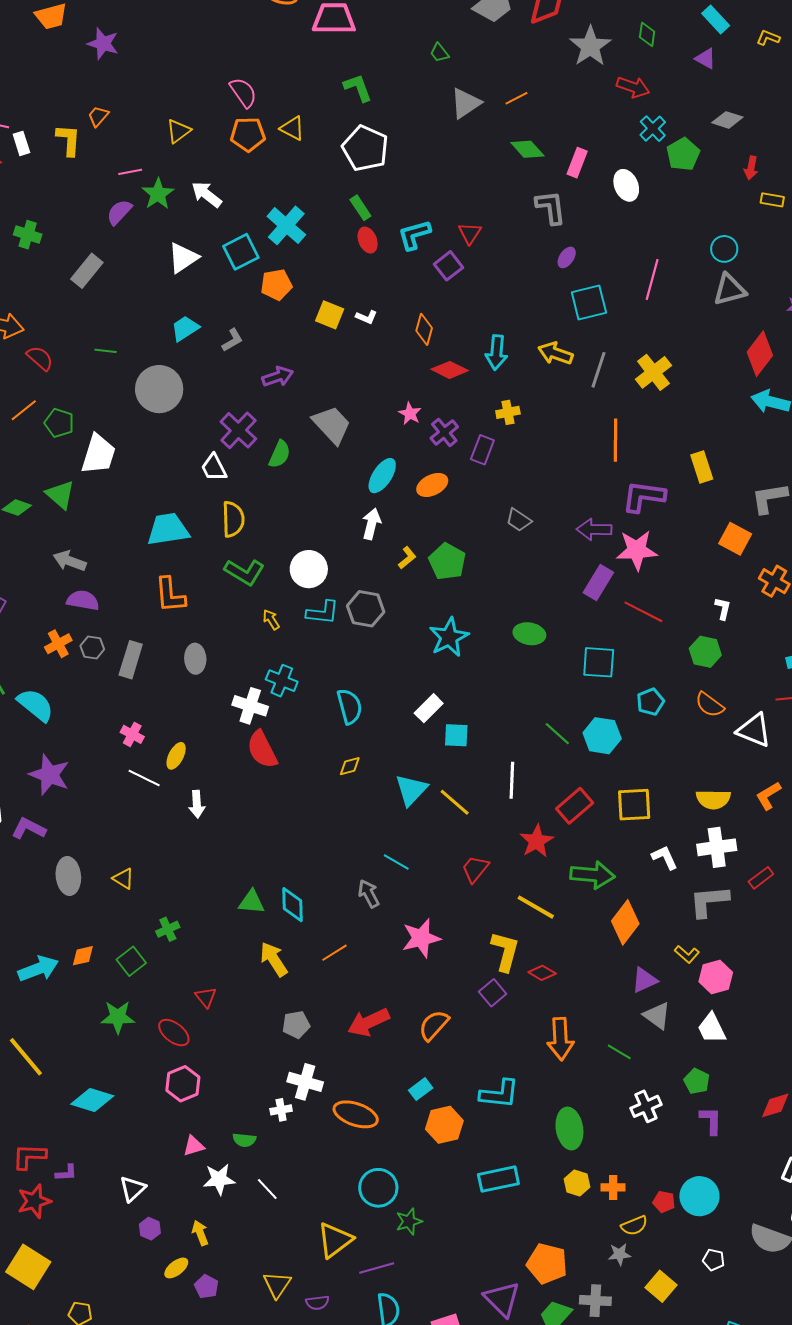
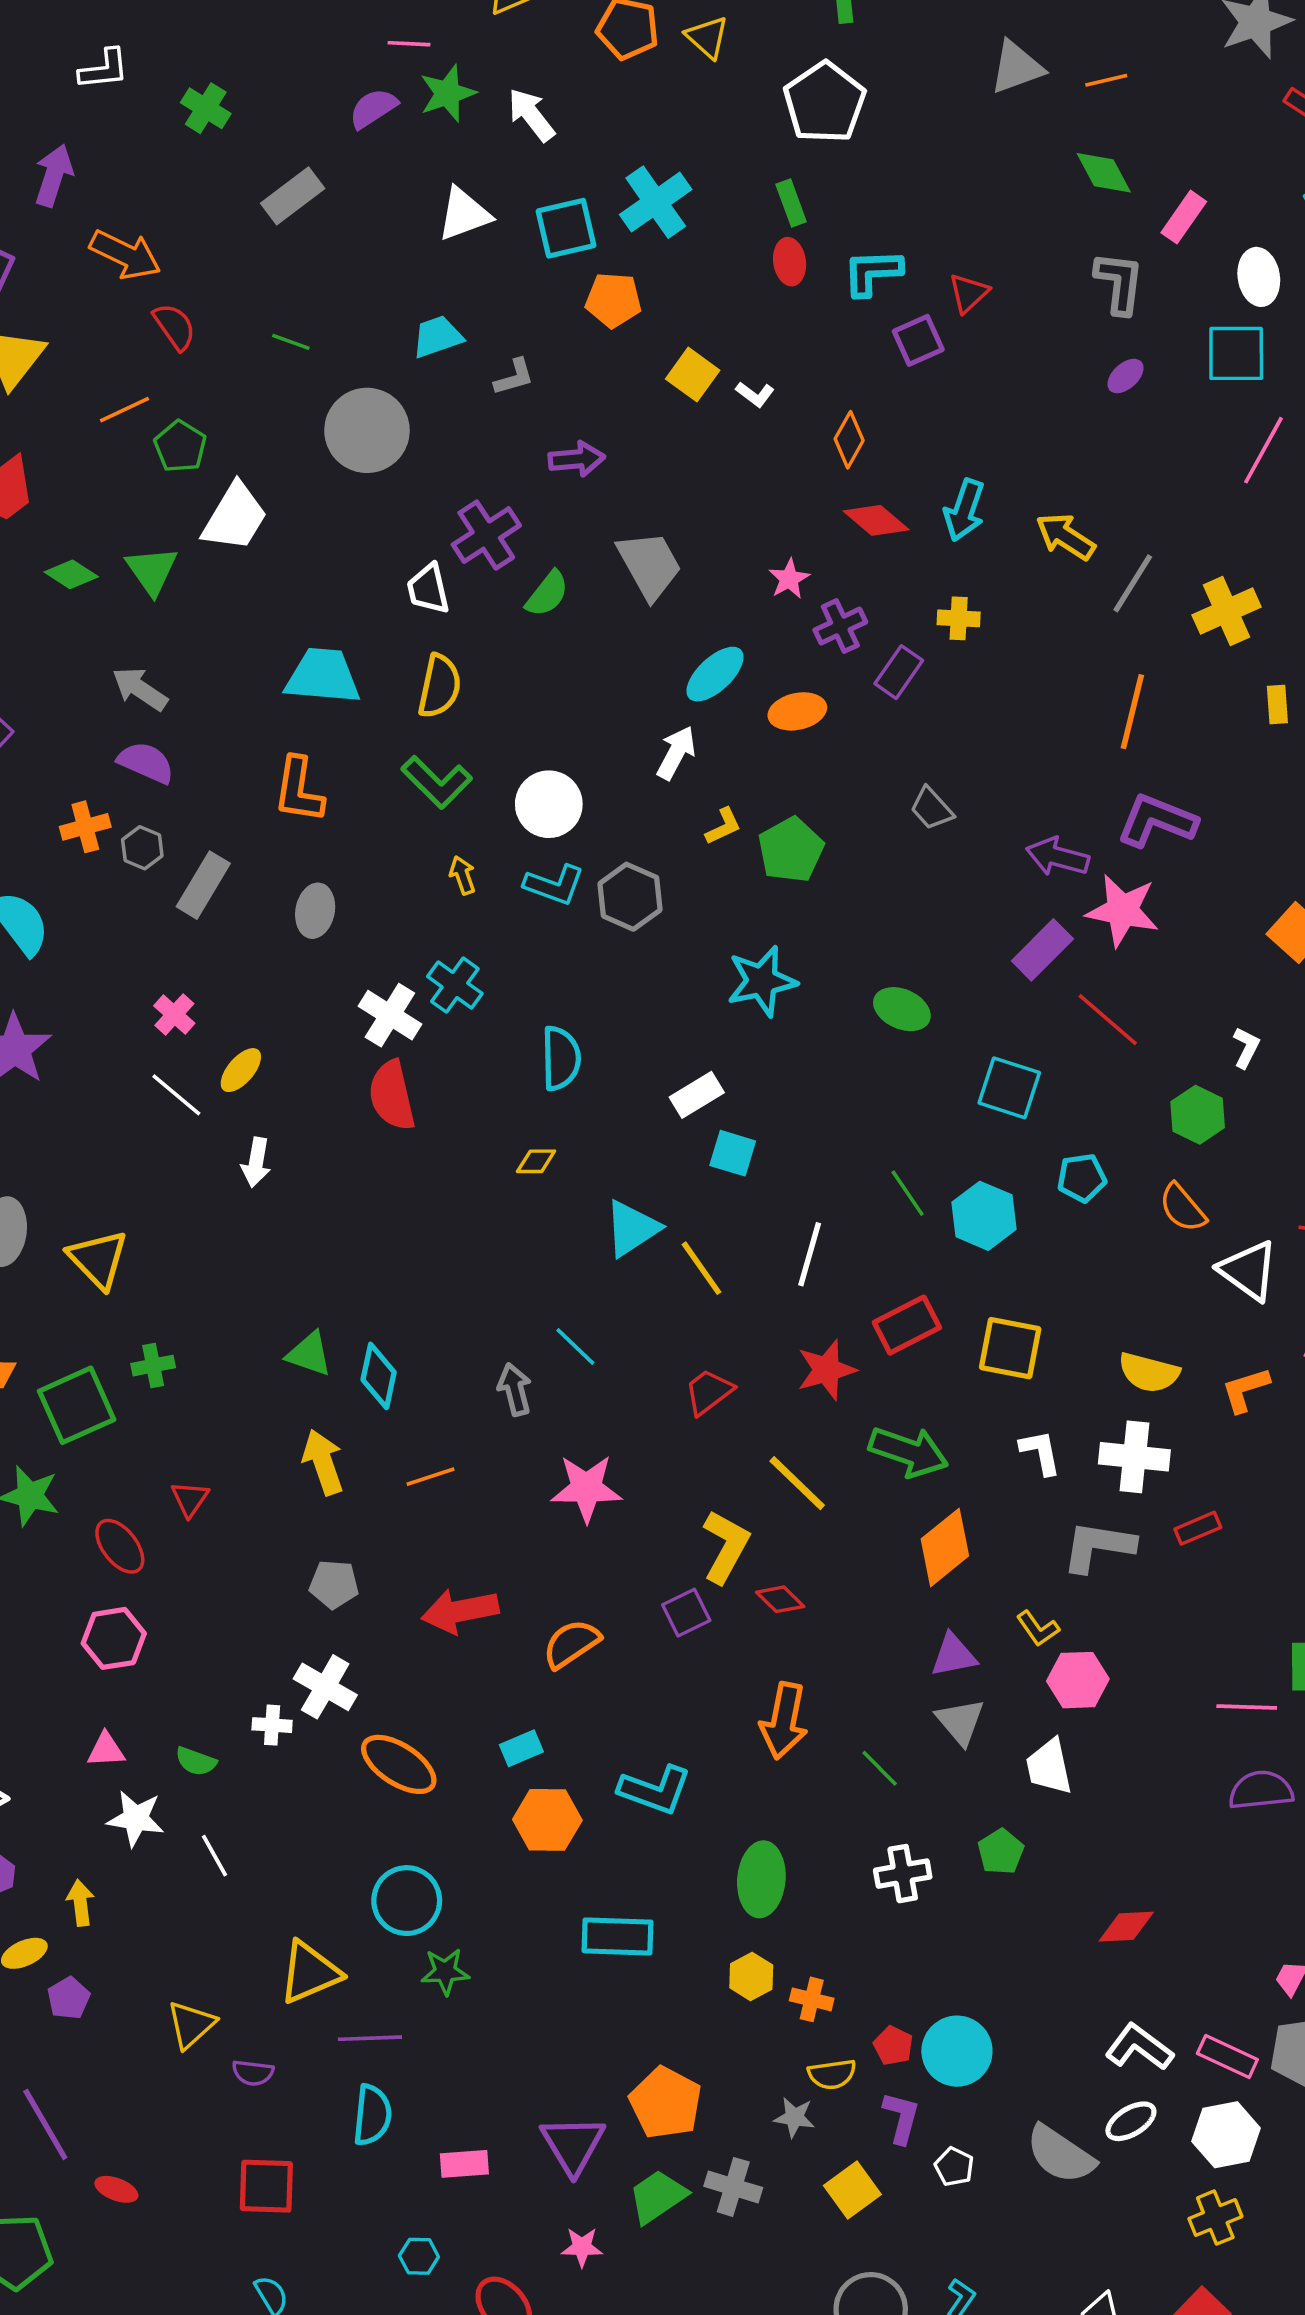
cyan square: (589, 303) -> (1236, 353), moved
yellow rectangle: (702, 467) -> (1277, 704), moved, size x0.7
yellow triangle: (123, 878) -> (98, 1259), size x1.6
green square: (131, 961) -> (77, 1405), size x1.5
purple L-shape: (711, 1121) -> (901, 2118), moved

